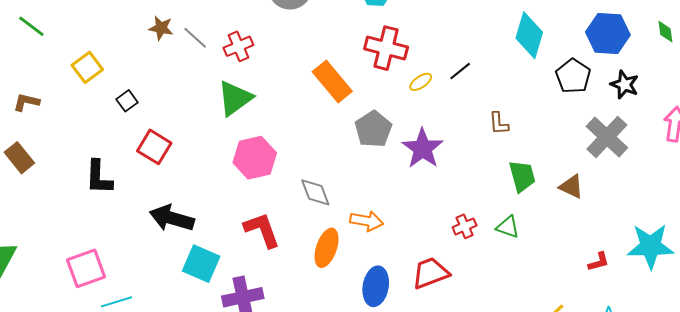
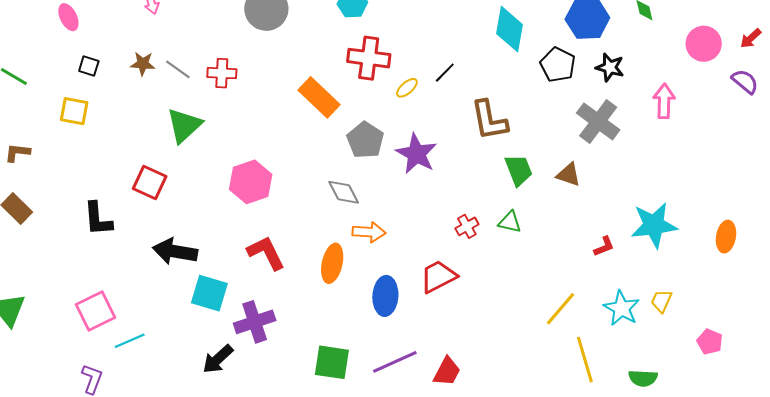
red cross: (238, 46) -> (222, 73), turned 32
yellow square: (87, 67) -> (74, 111), turned -36
green triangle: (235, 98) -> (184, 125), moved
black square: (127, 101) -> (89, 66), moved, turned -30
brown L-shape: (499, 123) -> (489, 120), size x1.8
gray diamond: (315, 192) -> (344, 192), moved

